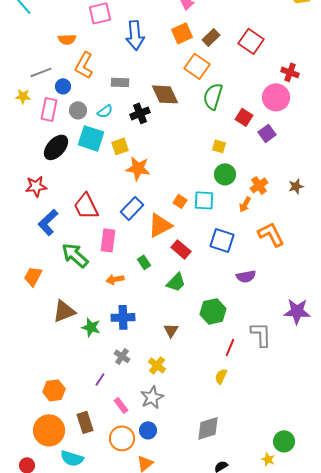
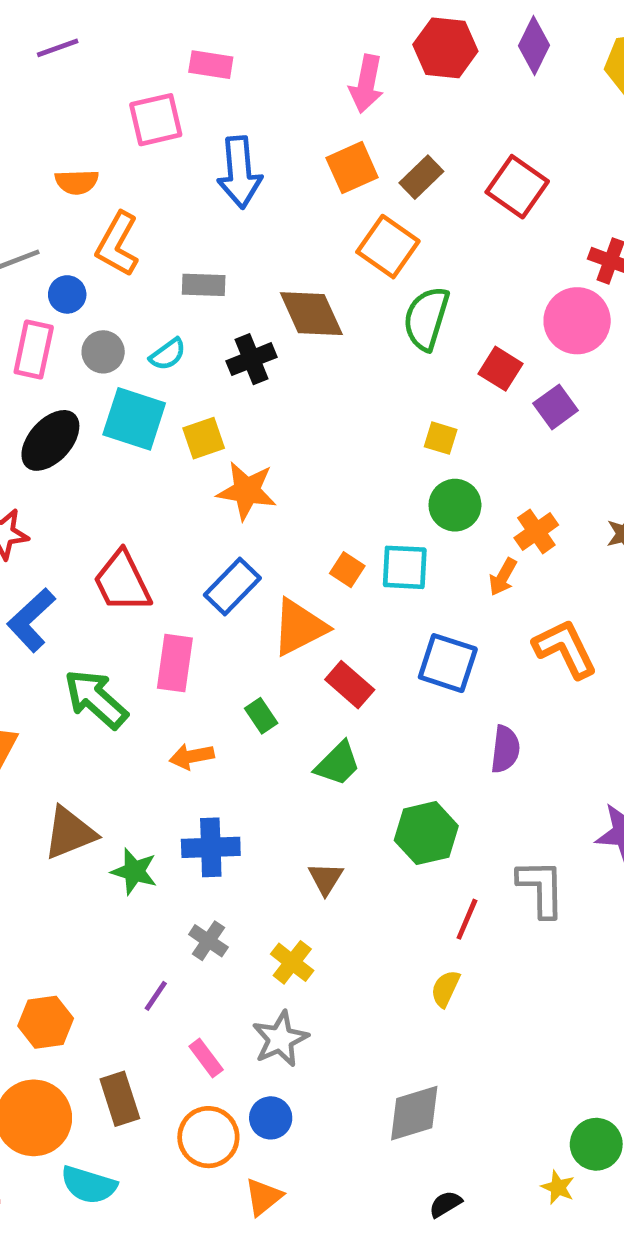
purple semicircle: (246, 276) -> (505, 749), turned -72

